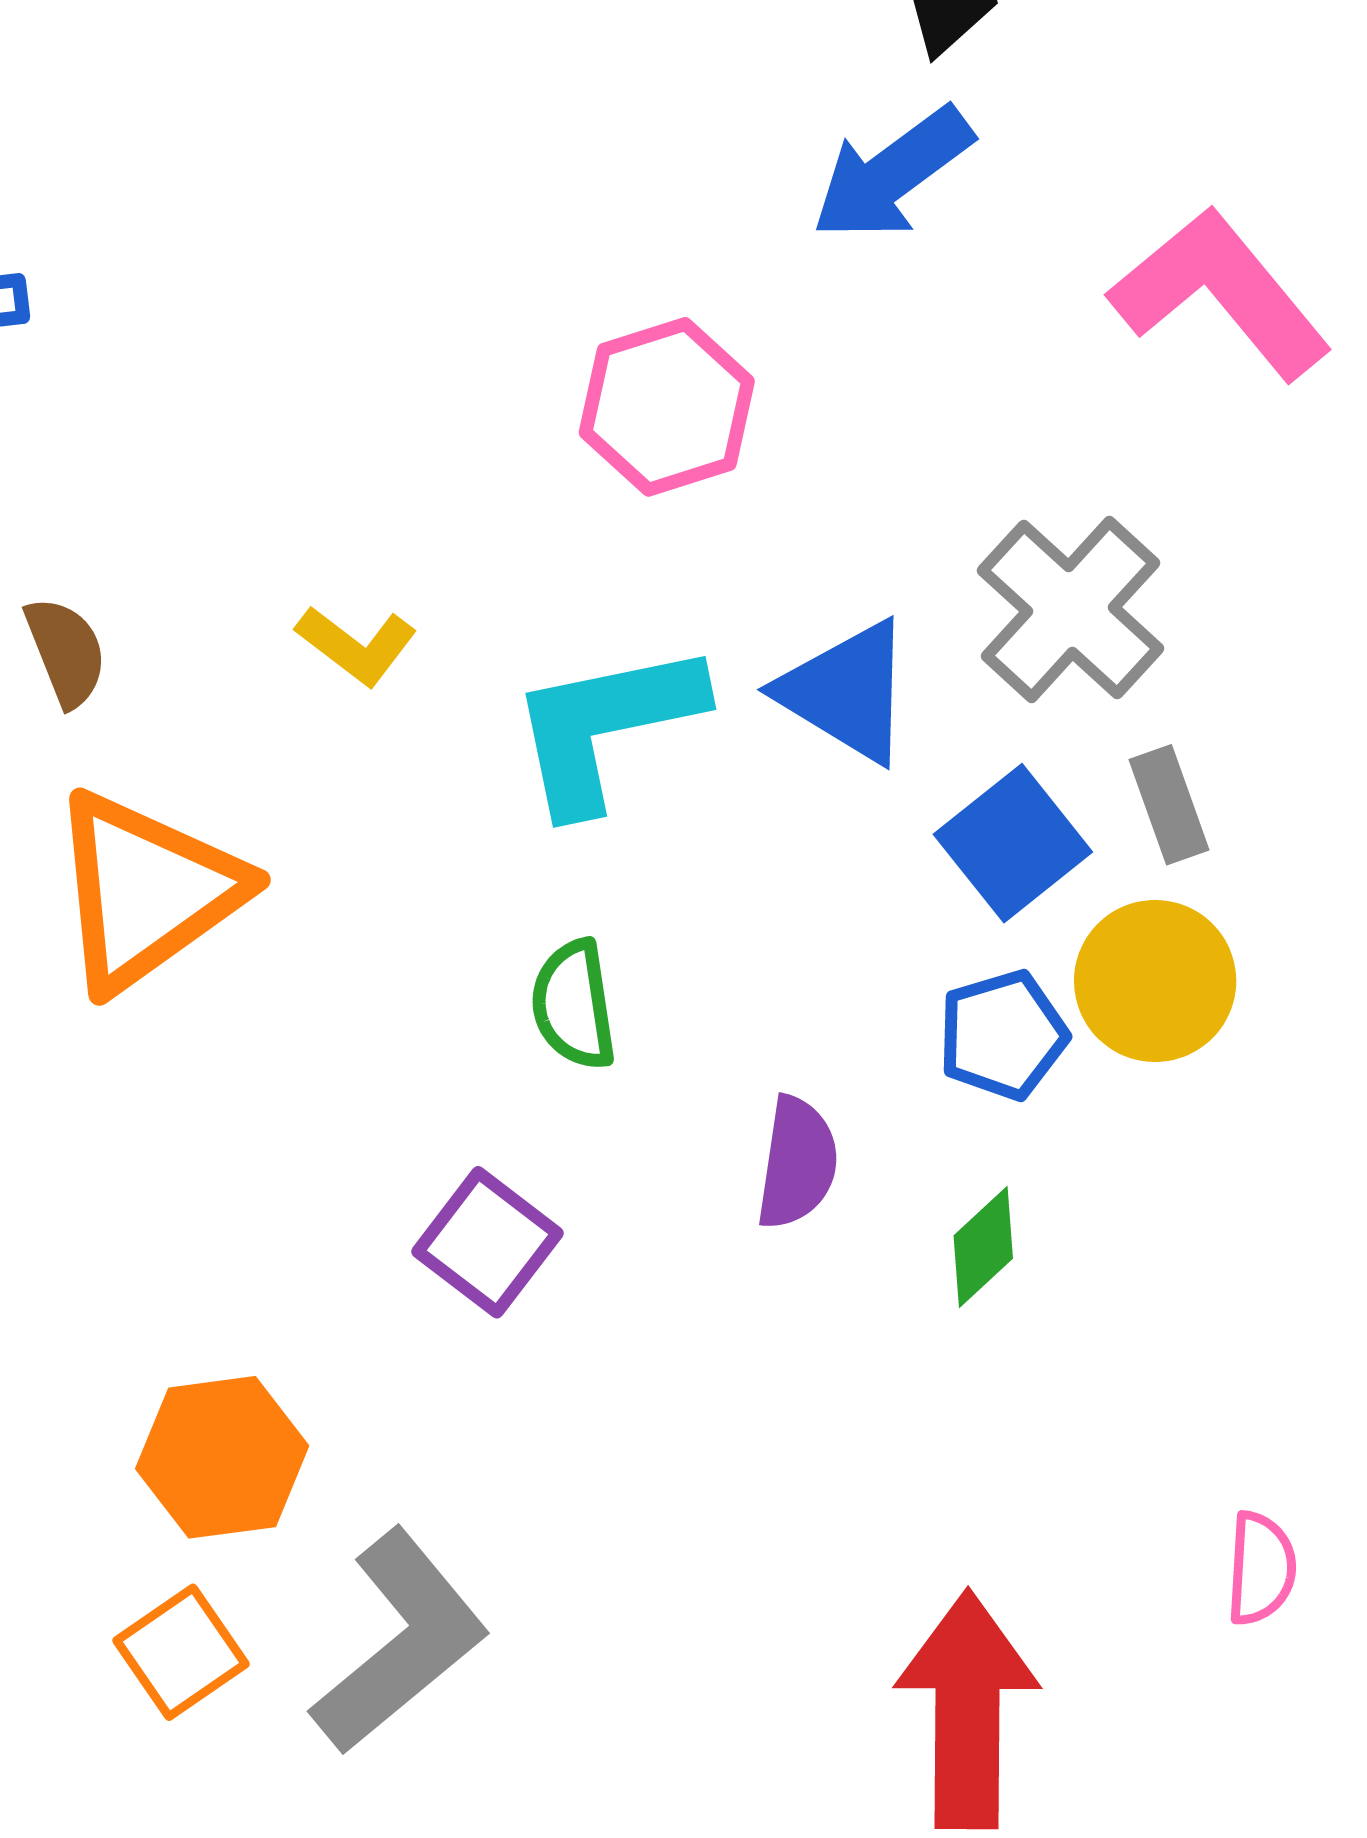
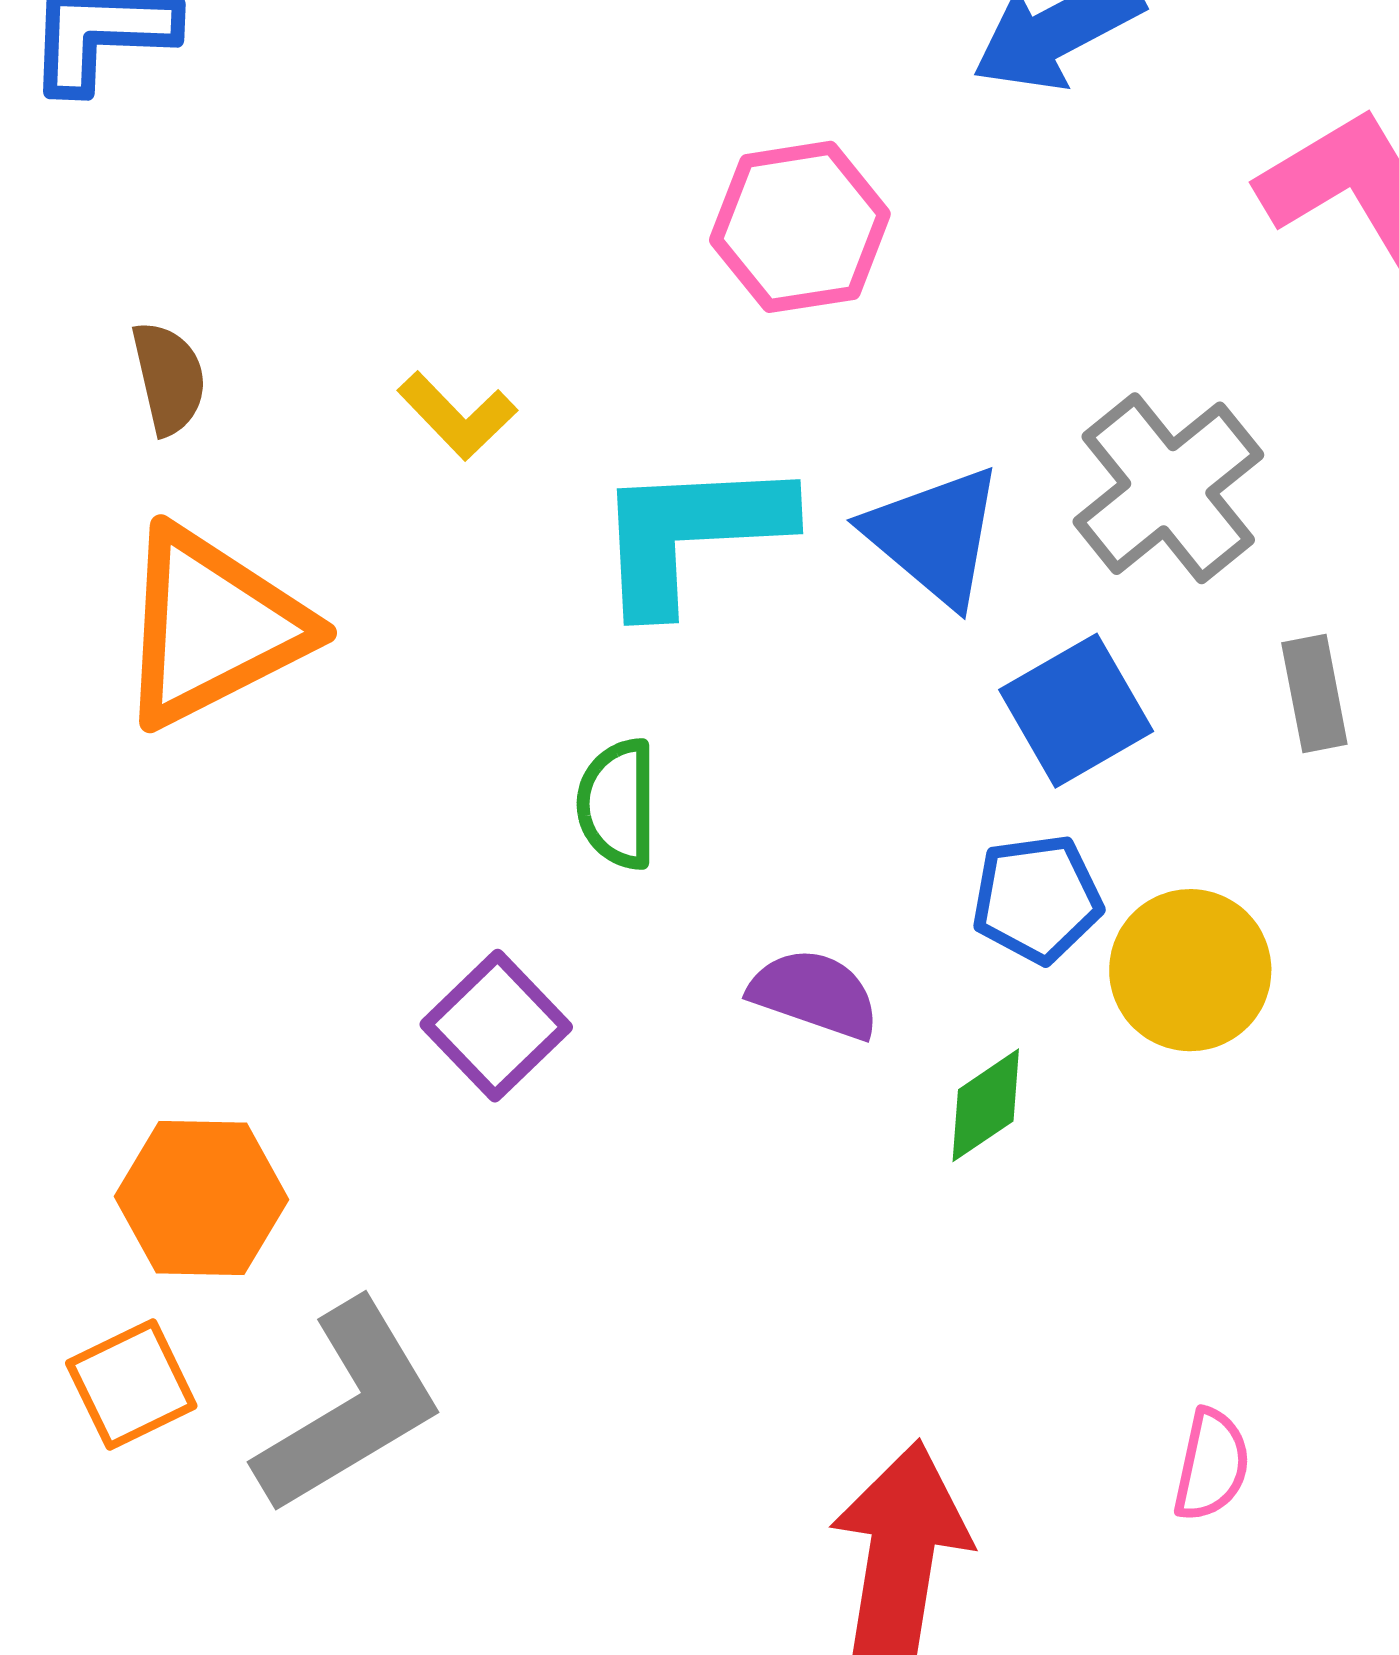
gray rectangle: (1169, 805) -> (1314, 693), moved
yellow circle: (1155, 981) -> (1190, 970), moved
purple semicircle: (797, 1163) -> (814, 994), turned -88

